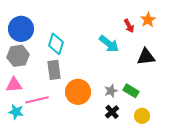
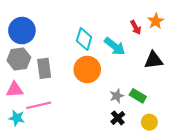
cyan diamond: (56, 44) -> (84, 39), moved
gray rectangle: (54, 70) -> (44, 68), moved
orange circle: (78, 92) -> (87, 70), moved

